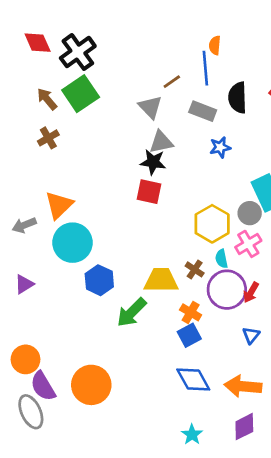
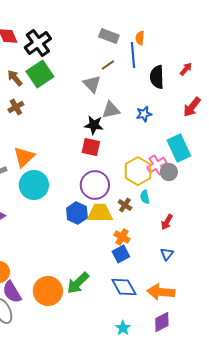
gray rectangle: (203, 111) -> (109, 36), moved
gray triangle: (161, 142) -> (111, 110), moved
gray circle: (250, 213) -> (169, 172), moved
pink cross: (248, 244) -> (157, 165), moved
blue hexagon: (99, 280) -> (77, 213), moved
purple circle: (227, 290) -> (95, 185), moved
green arrow: (132, 312) -> (78, 283), moved

